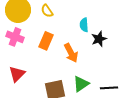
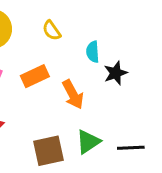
yellow semicircle: (47, 11) -> (52, 30), moved
orange rectangle: (46, 41) -> (35, 76), turned 42

